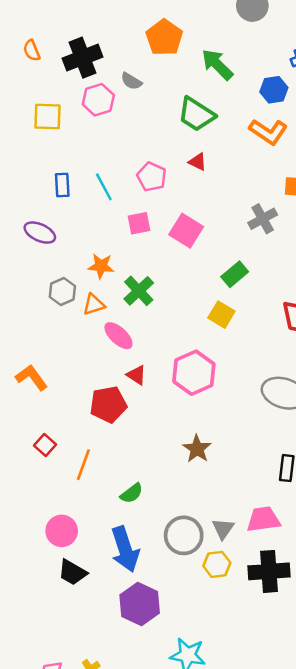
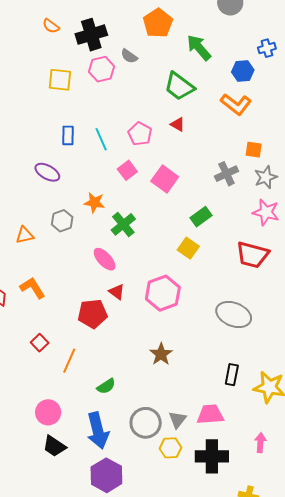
orange semicircle: (32, 50) -> (51, 26), turned -36
pink square: (139, 223) -> (127, 170), turned -30
orange triangle: (94, 304) -> (25, 235), moved

